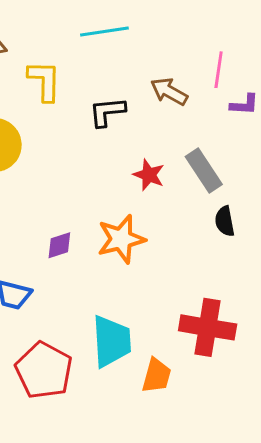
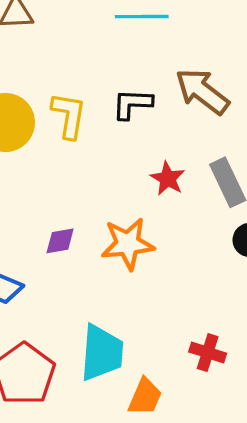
yellow L-shape: (44, 81) -> (69, 115), moved
brown arrow: (169, 91) -> (202, 91), size x1.4
red cross: (208, 327) -> (208, 353), size x0.6

